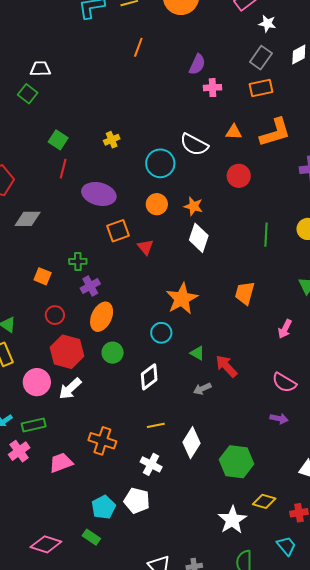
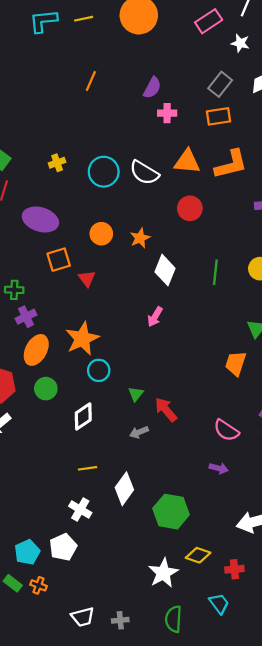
white star: (267, 24) -> (240, 43), moved
orange line: (138, 47) -> (91, 81), moved
orange triangle: (234, 132) -> (187, 162), size x1.5
cyan circle: (160, 163) -> (104, 172), moved
orange star: (193, 206) -> (140, 238), turned 30
white diamond: (199, 238) -> (165, 270), moved
orange trapezoid: (245, 293) -> (236, 363), moved
orange star: (182, 299) -> (82, 339), moved
pink arrow: (285, 329) -> (155, 317), moved
green triangle: (197, 353) -> (136, 394), turned 35
orange cross: (102, 441) -> (39, 585), moved, size x0.6
white pentagon: (137, 501) -> (63, 547), turned 30

